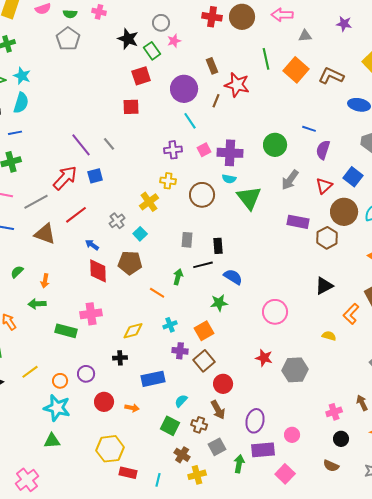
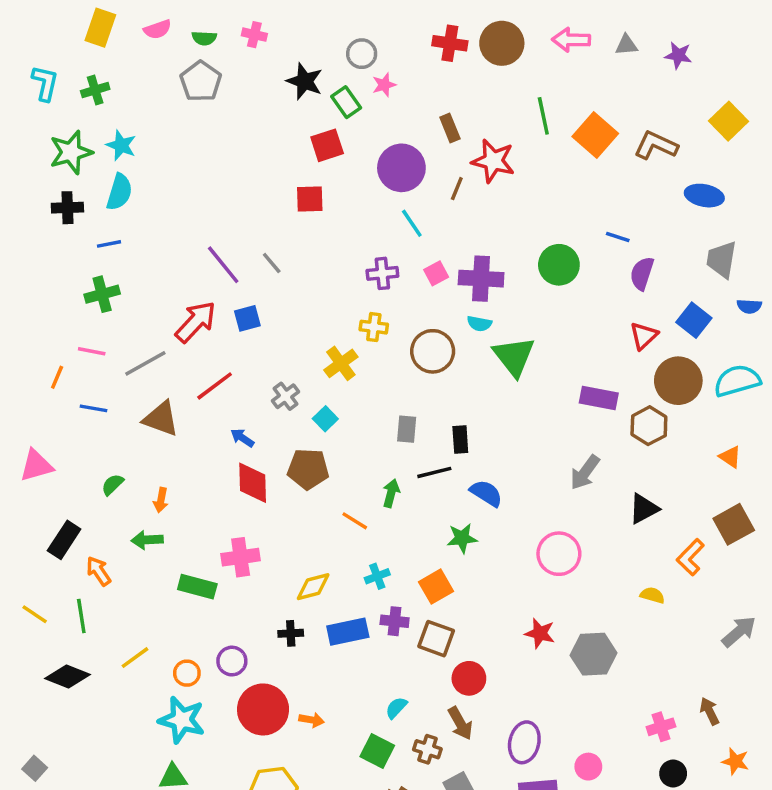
gray triangle: (305, 36) -> (626, 45), moved
gray arrow: (290, 180) -> (585, 472), moved
brown square: (204, 361) -> (436, 639), turned -30
blue rectangle: (153, 379) -> (348, 632), moved
red circle: (104, 402) -> (263, 709), size x1.5

